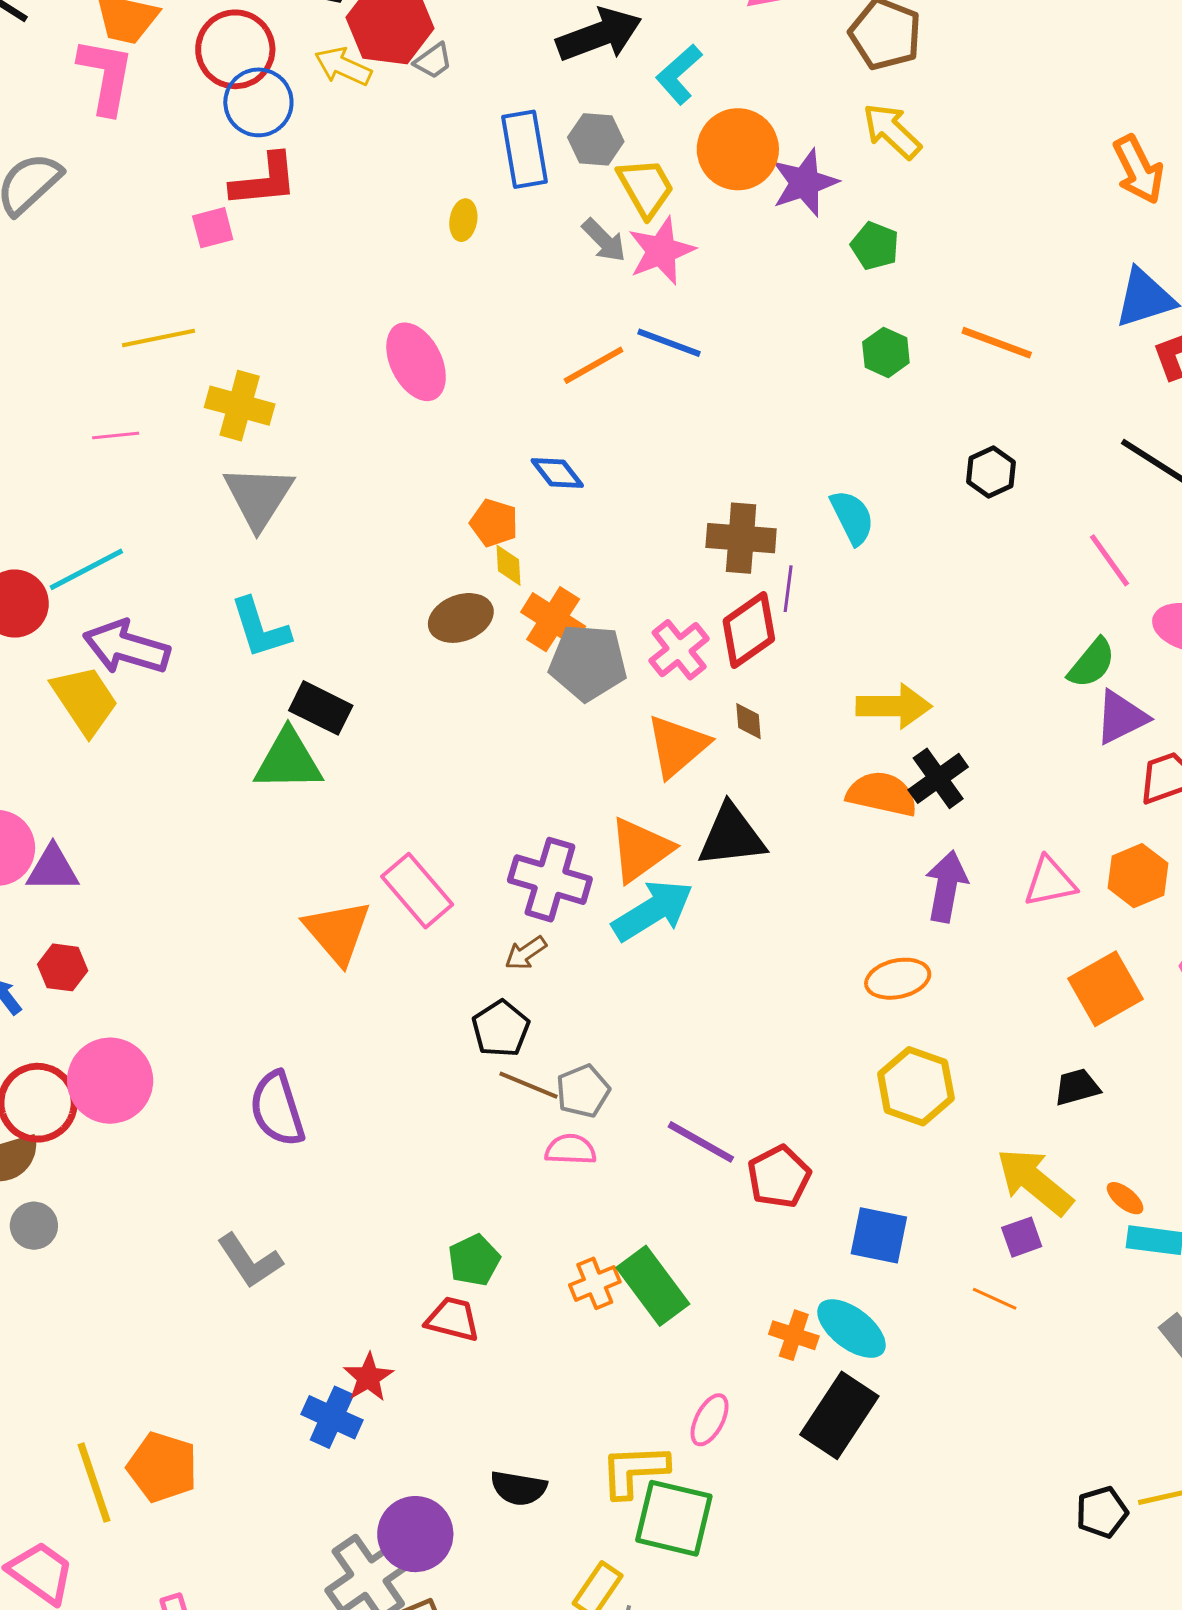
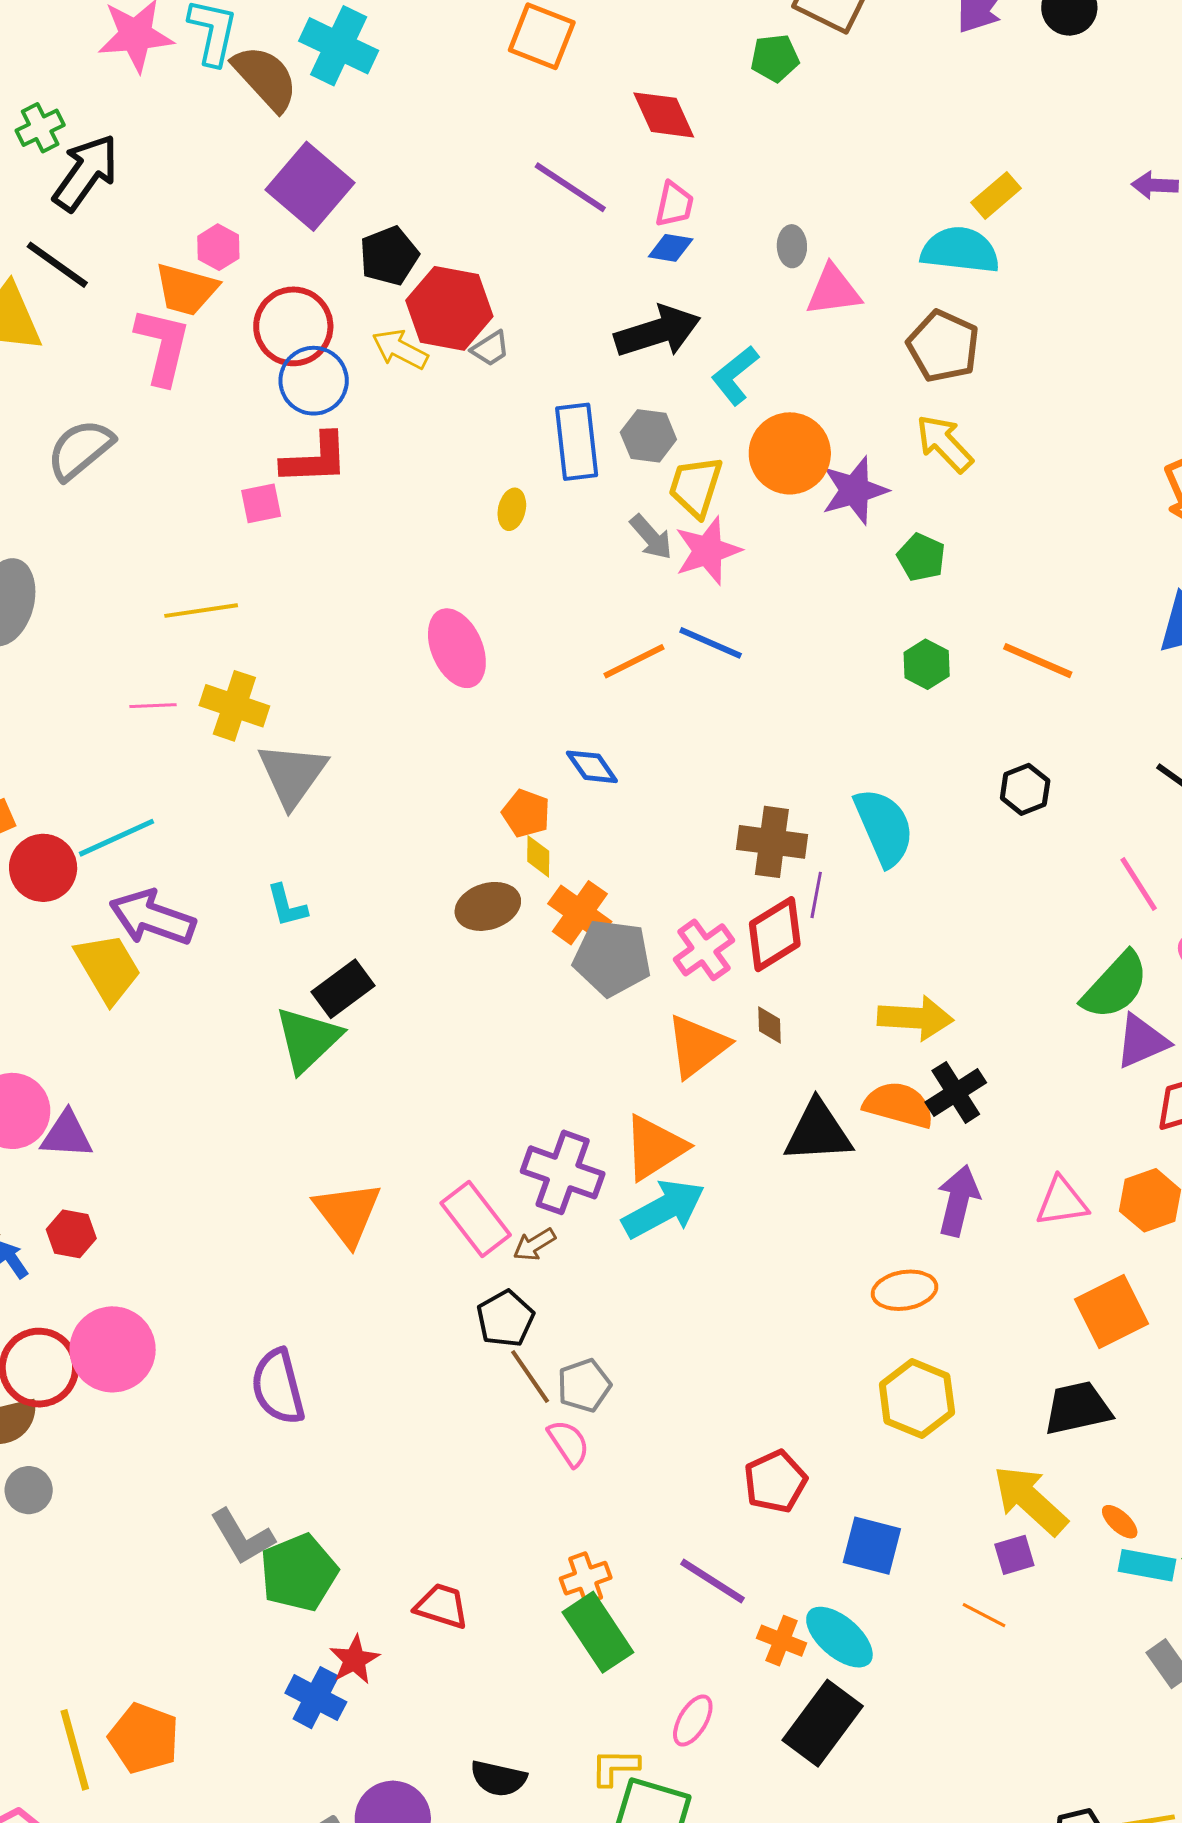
yellow trapezoid: (646, 188) -> (696, 487), turned -136
yellow cross: (240, 406) -> (234, 706), moved
cyan semicircle: (852, 517) -> (884, 827), size x1.4
cyan L-shape: (260, 628) -> (287, 906), size x0.7
green semicircle: (1092, 663) -> (1115, 986), size x1.4
black rectangle: (321, 708) -> (343, 989), turned -66
green triangle: (288, 760) -> (308, 1039), turned -46
black triangle: (731, 836) -> (818, 1132), moved
pink rectangle: (417, 891) -> (476, 1219), moved
brown line: (528, 1085) -> (530, 1377), turned 30
black trapezoid: (1077, 1087) -> (1078, 1408), size x1.5
purple line: (701, 1142) -> (712, 1581), moved
pink semicircle: (571, 1150) -> (569, 1443), turned 51
green pentagon: (474, 1260) -> (299, 1573), moved, size x1.5
green rectangle: (653, 1286) -> (598, 1632), moved
yellow L-shape: (634, 1471) -> (615, 1767), size x0.7

